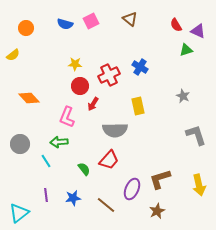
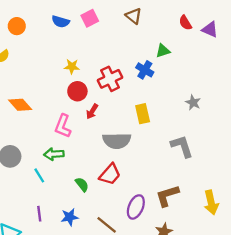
green triangle: (186, 50) -> (163, 51), moved
gray L-shape: (196, 135) -> (182, 146), moved

